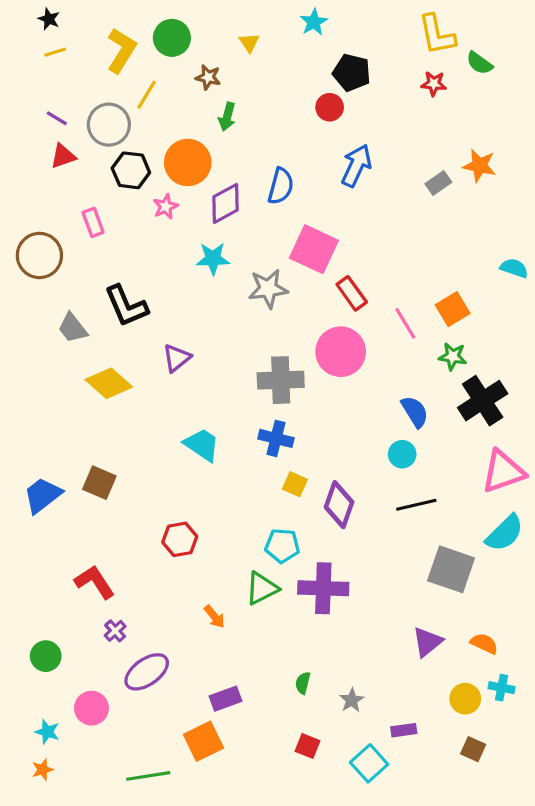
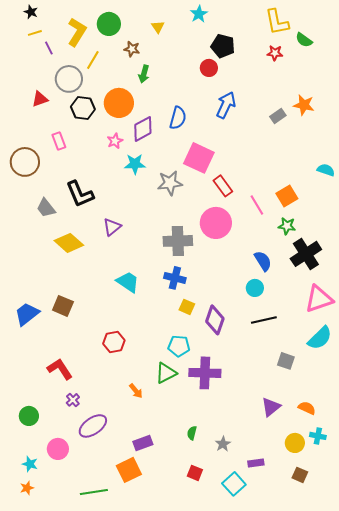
purple line: (57, 118) -> (49, 48), moved, turned 32
pink star: (166, 207) -> (115, 141), moved
gray square: (451, 569) -> (286, 361), size x0.6

